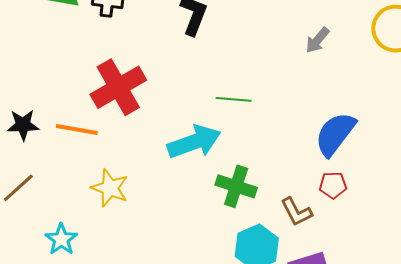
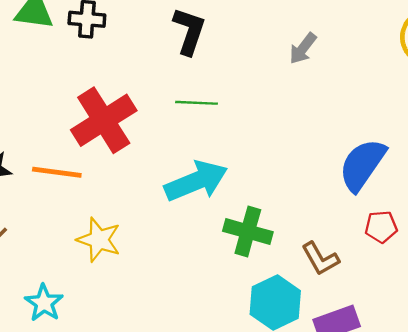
gray arrow: (317, 40) -> (303, 48), moved
green line: (234, 99) -> (196, 103), moved
red pentagon: (333, 185) -> (381, 227), moved

